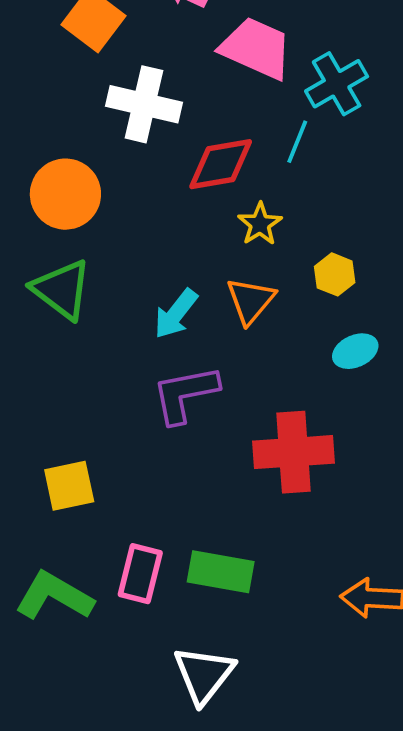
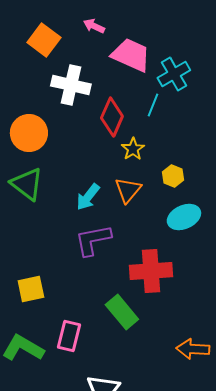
red diamond: (221, 164) -> (112, 117), turned -57
cyan ellipse: (355, 351) -> (184, 217), size x1.4
green rectangle: (221, 572) -> (122, 312), moved, turned 40

